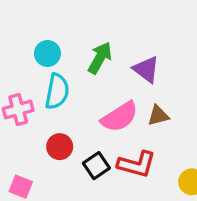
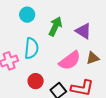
cyan circle: (47, 53) -> (27, 15), moved

